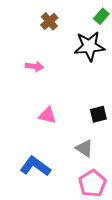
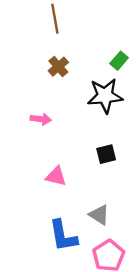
black square: (98, 114) -> (106, 154), moved
blue L-shape: (35, 166) -> (63, 236), moved, turned -136

